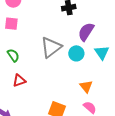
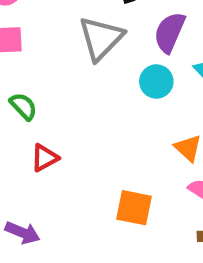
gray triangle: (51, 47) -> (101, 38), moved

